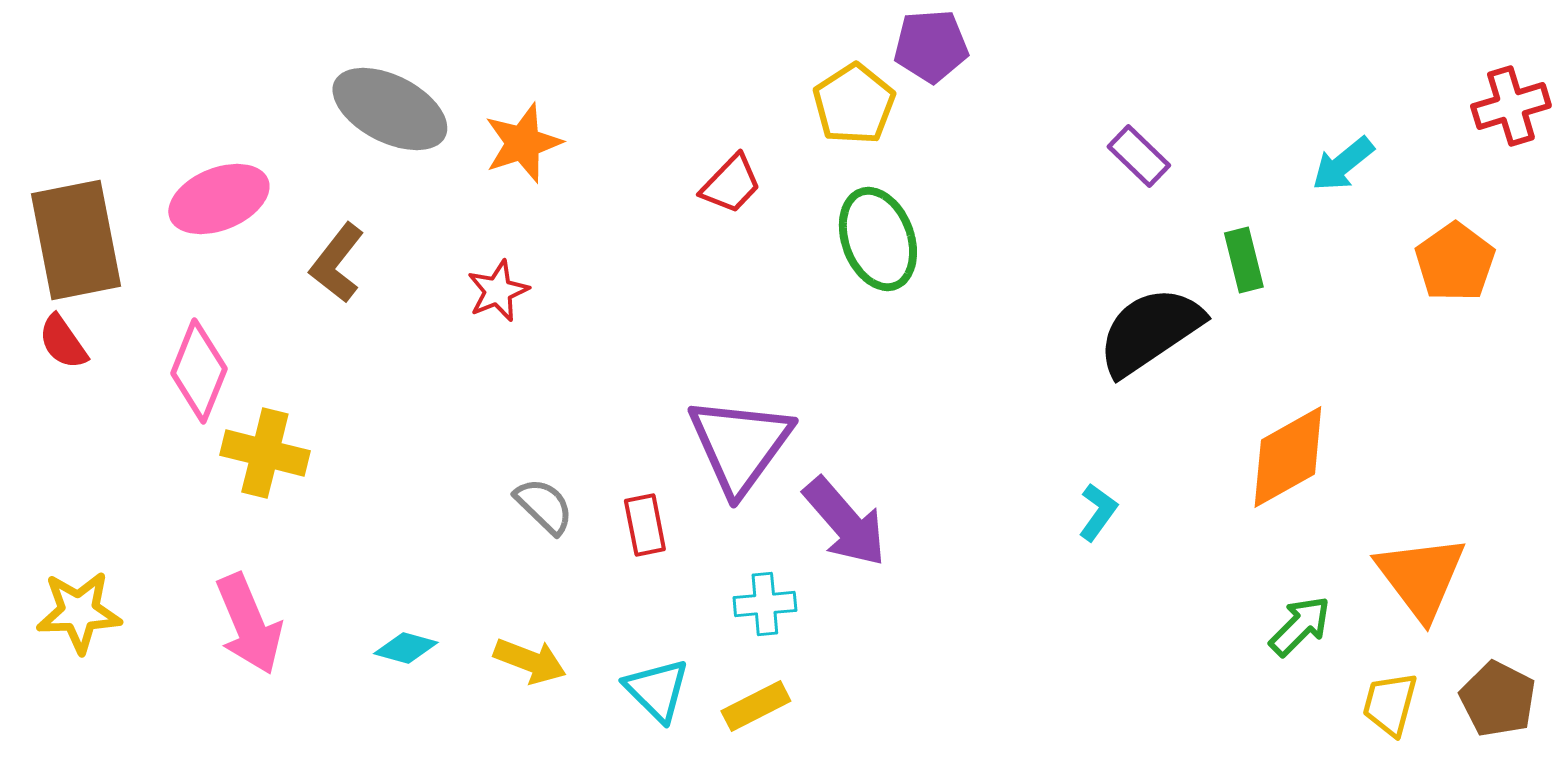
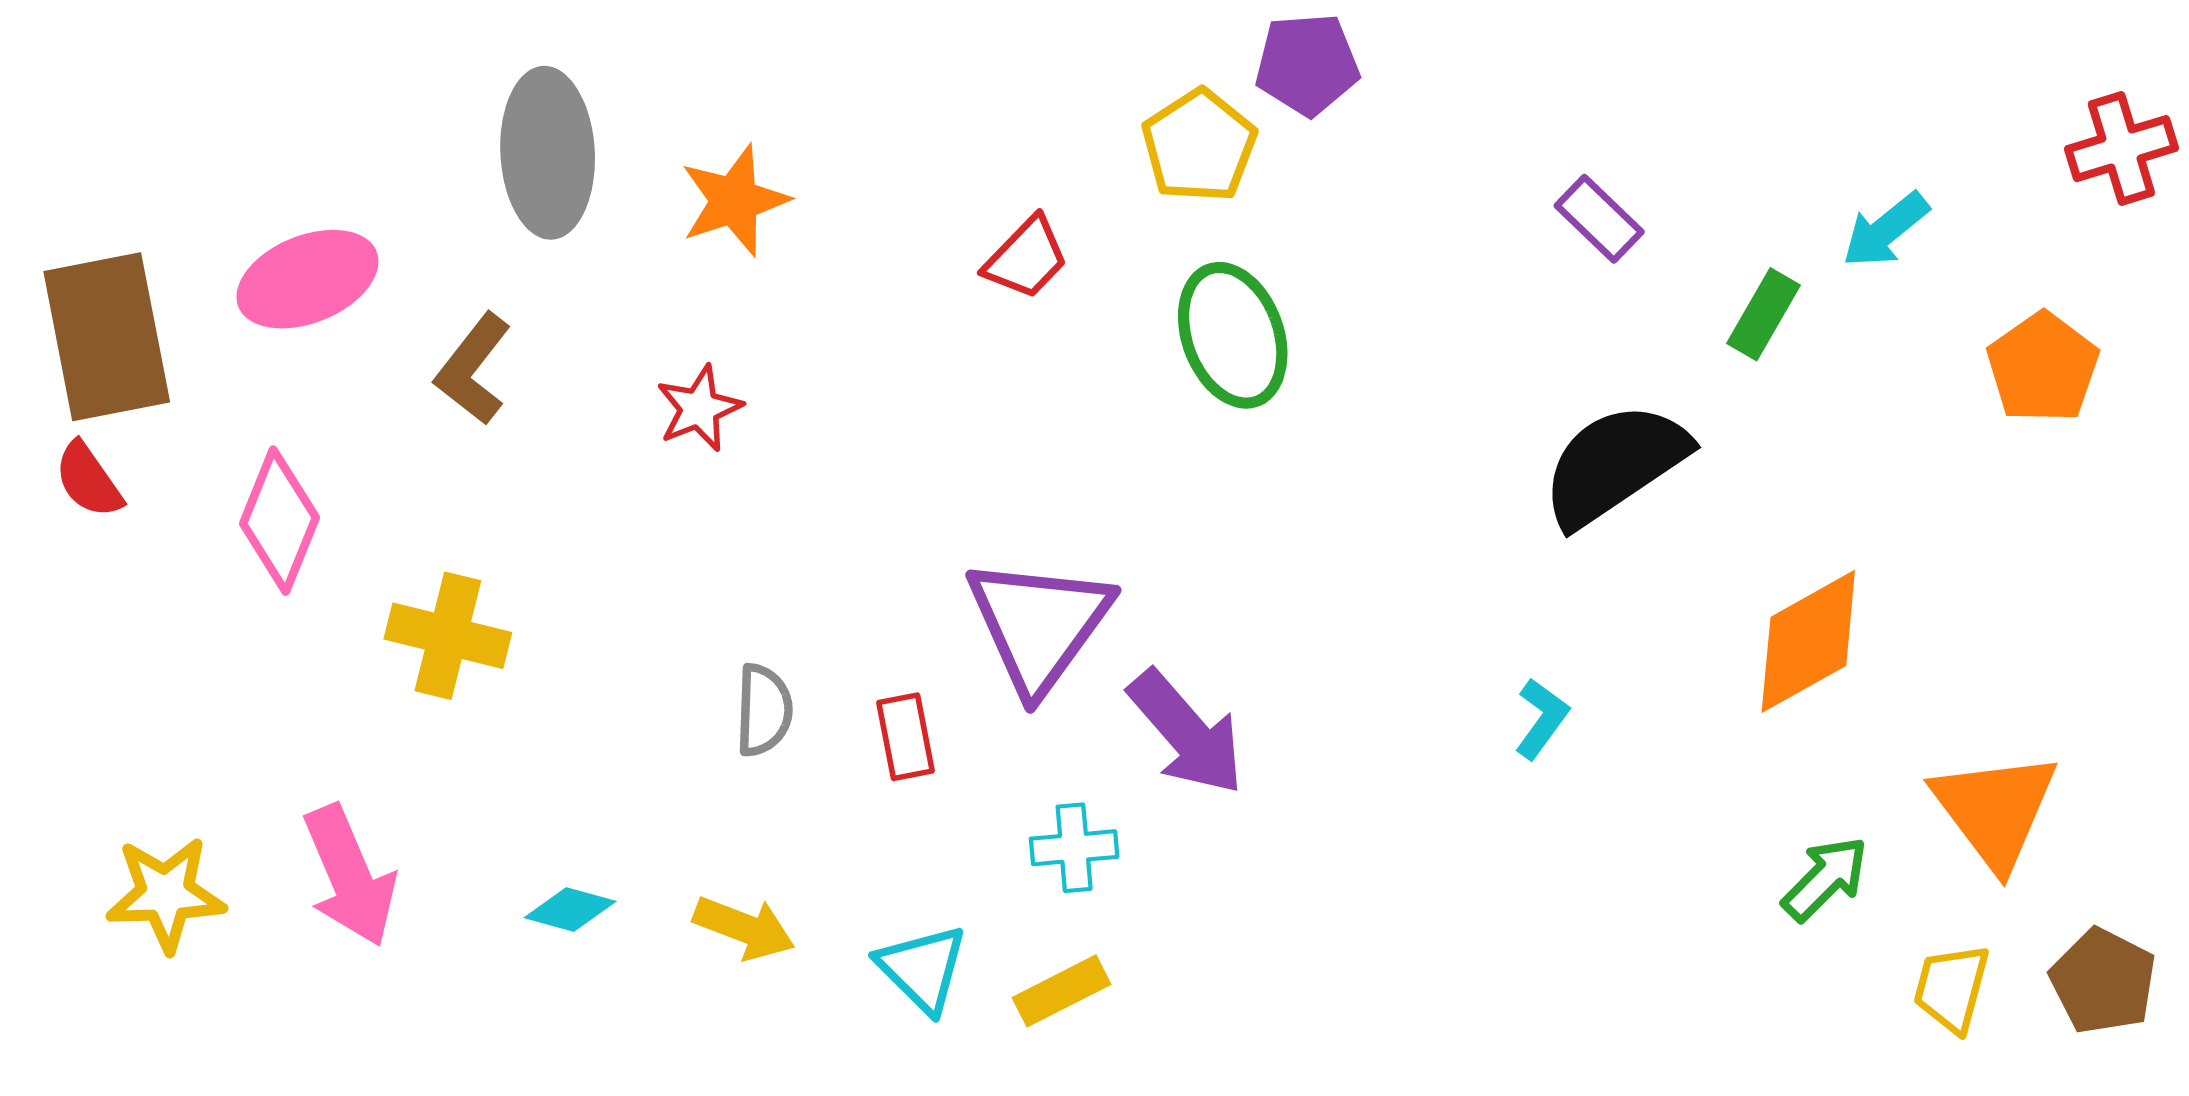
gray ellipse: (390, 109) -> (548, 153), turned 60
green rectangle: (1244, 260) -> (1763, 314), moved, turned 44
yellow cross: (265, 453) -> (448, 636), moved
gray semicircle: (544, 506) -> (764, 710), turned 48
yellow star: (79, 612) -> (166, 894), moved

